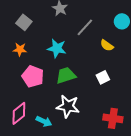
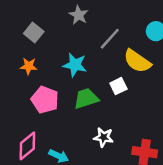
yellow semicircle: (107, 45) -> (137, 61), size x1.6
white square: (103, 77) -> (118, 86), moved
white star: (68, 106) -> (104, 137), moved, size x0.7

